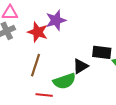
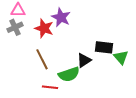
purple star: (56, 20) -> (61, 17), turned -30
brown line: (36, 65) -> (42, 59), turned -45

